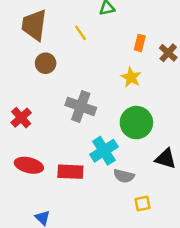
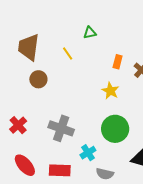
gray cross: (81, 106) -> (61, 128), moved
cyan cross: (104, 151) -> (88, 153), size x0.7
red ellipse: (29, 165) -> (25, 165), turned 35

